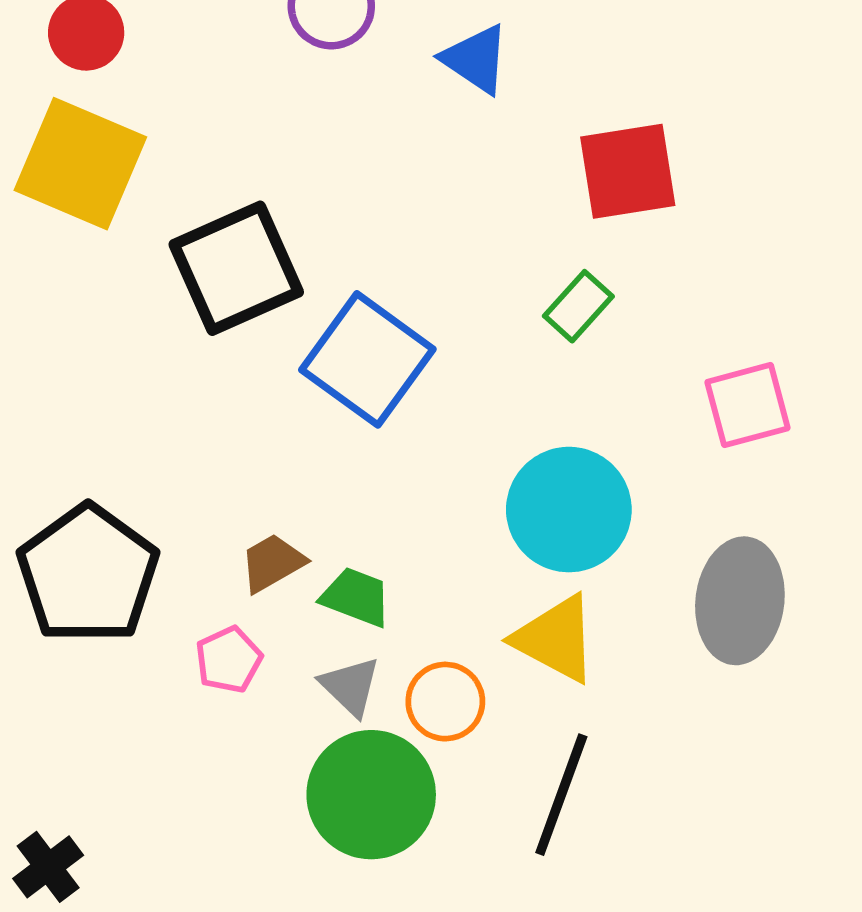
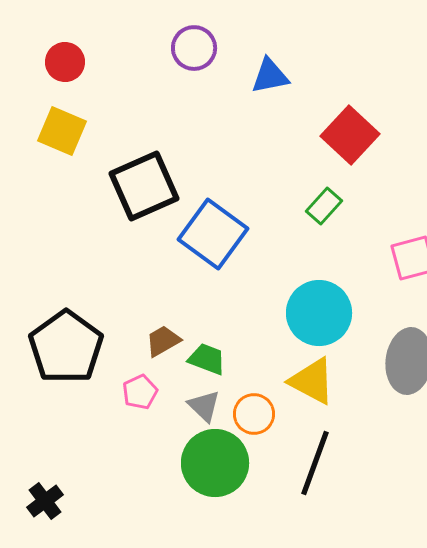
blue triangle: (476, 59) -> (270, 76), turned -45
yellow square: (80, 164) -> (62, 131), size x0.7
red square: (628, 171) -> (350, 135), turned -38

